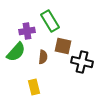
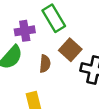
brown square: (63, 46) -> (70, 50), turned 30

